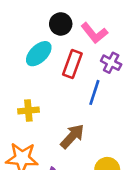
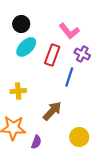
black circle: (61, 24) -> (21, 24), moved

